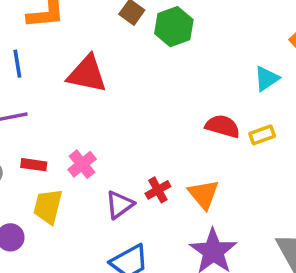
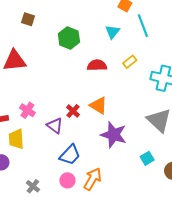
green hexagon: (174, 27) -> (69, 38), moved
yellow rectangle: (262, 135) -> (130, 62), moved
purple triangle: (120, 205) -> (55, 126), turned -30

